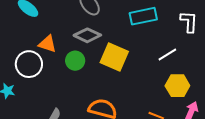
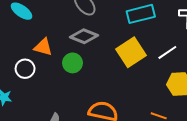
yellow square: (114, 57) -> (131, 52), moved, turned 36
white circle: (29, 64) -> (25, 69), size x0.7

